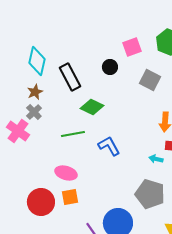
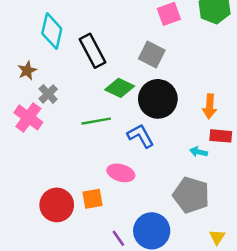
black circle: (110, 67) -> (158, 99), moved, size x2.0
gray square: (150, 80) -> (152, 55), moved
brown star: (35, 92) -> (27, 71), moved
pink ellipse: (66, 173) -> (121, 173), moved

